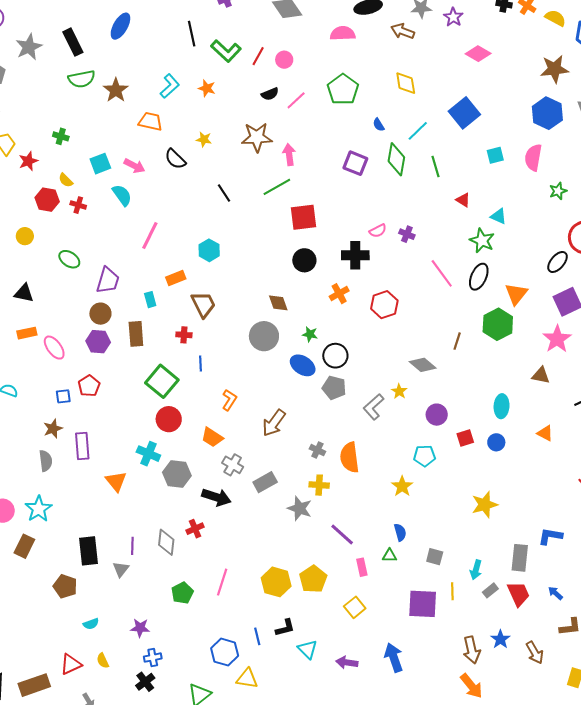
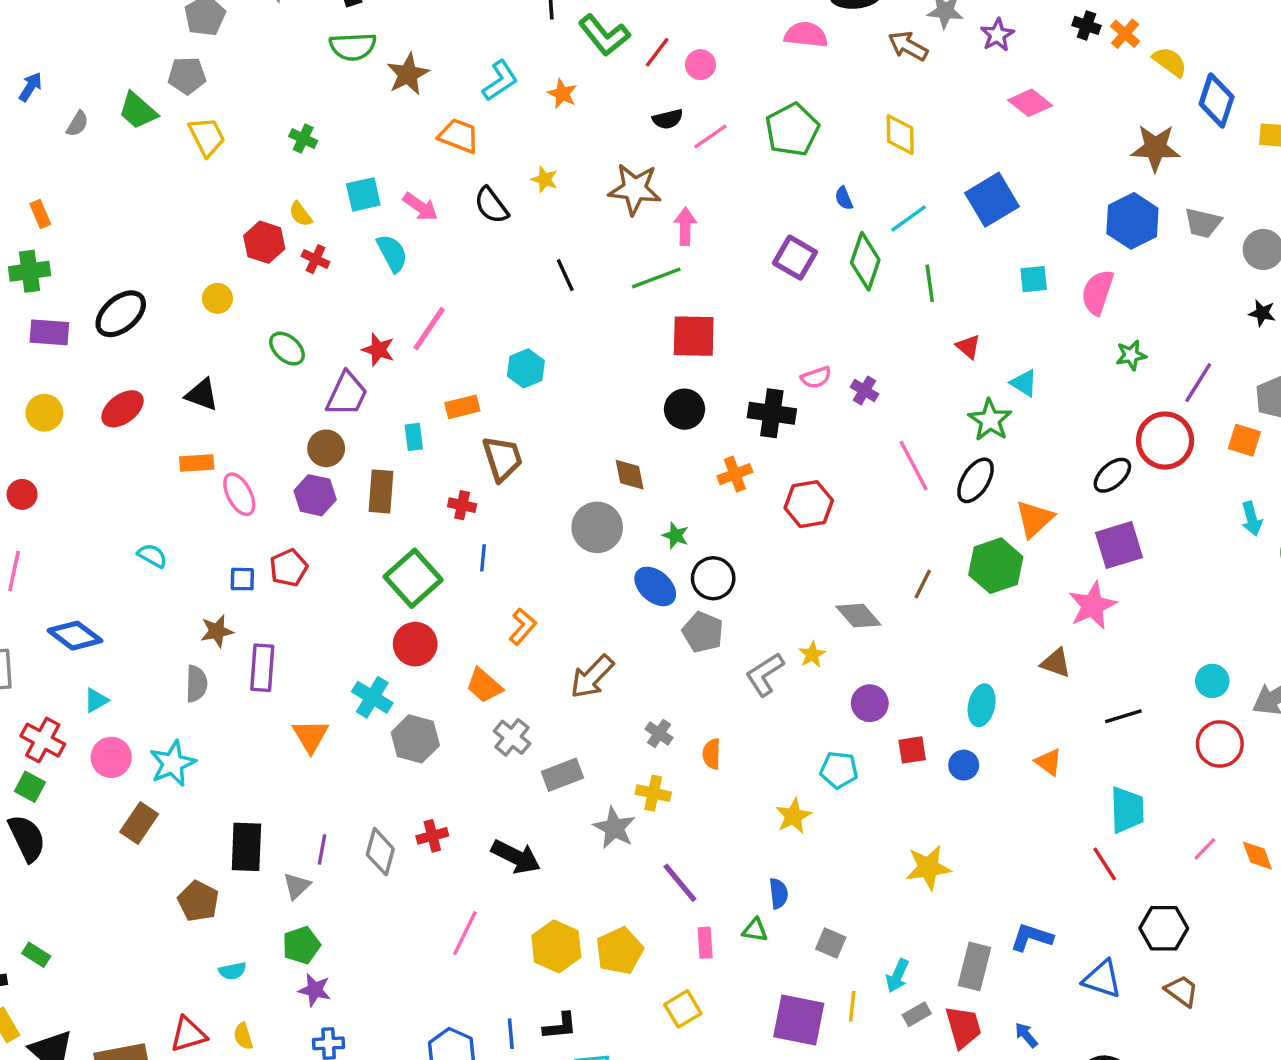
red star: (28, 161) -> (378, 350), moved, turned 30
orange semicircle: (350, 457) -> (712, 754), size x0.6
black arrow: (216, 497) -> (516, 857), moved
green pentagon: (182, 593) -> (301, 945), moved

